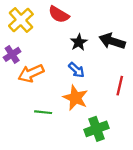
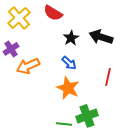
green line: (43, 112) -> (64, 124), moved

